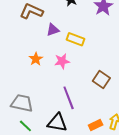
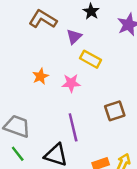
purple triangle: (53, 30) -> (74, 37), moved, turned -32
brown square: (101, 79) -> (115, 111), turned 30

